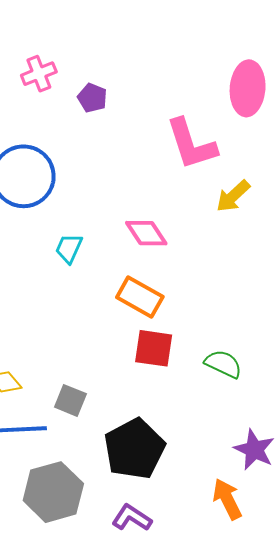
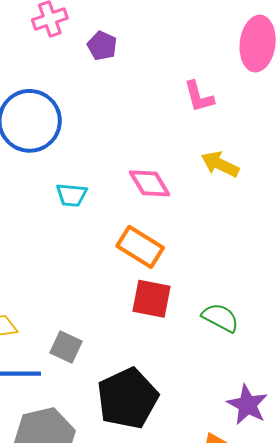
pink L-shape: (191, 144) -> (199, 97), size x0.6
yellow arrow: (233, 196) -> (220, 164), moved, turned 66
cyan trapezoid: (69, 248) -> (72, 195), turned -112

